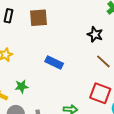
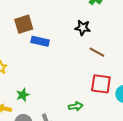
blue rectangle: (54, 63) -> (40, 41), moved

